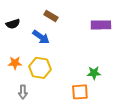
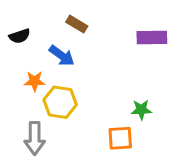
orange star: (15, 63) -> (35, 81), moved
gray arrow: (23, 92) -> (35, 138), size x1.5

